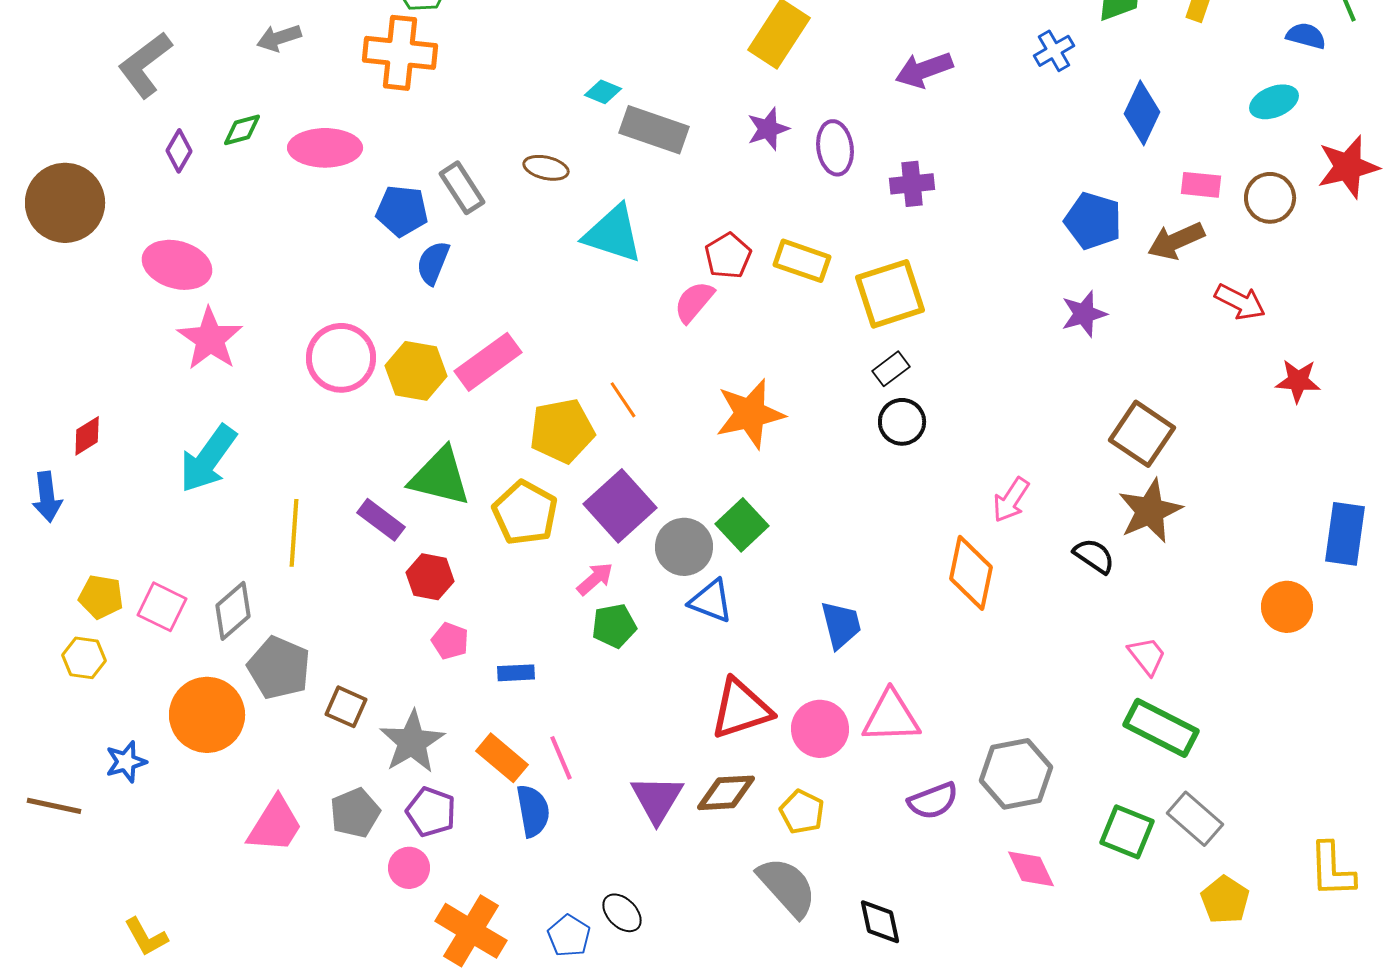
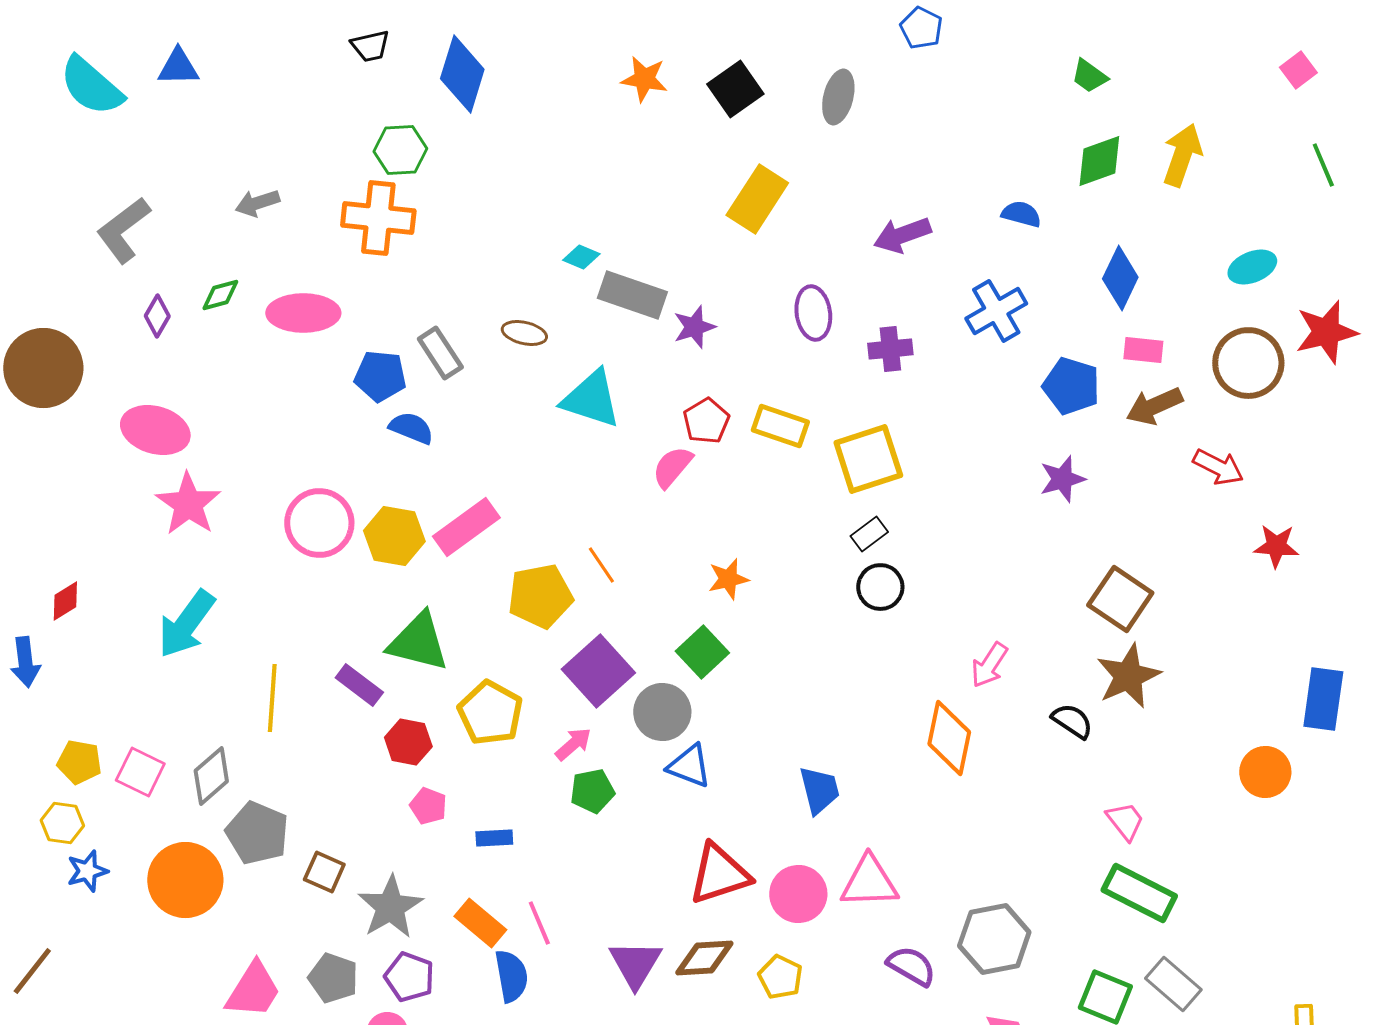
blue semicircle: (1306, 36) -> (1021, 214), moved
blue cross: (1054, 51) -> (996, 311), moved, size x1.5
purple star: (768, 129) -> (694, 327), moved
pink rectangle: (1201, 185) -> (1143, 350), moved
brown circle: (1270, 198) -> (1248, 363), size x1.4
blue semicircle: (433, 263) -> (411, 428), turned 90
orange star: (750, 414) -> (728, 579), size x0.6
yellow pentagon: (525, 513) -> (490, 713), moved
green square: (742, 525) -> (702, 652), moved
blue star: (126, 762) -> (87, 871), moved
purple semicircle: (933, 801) -> (911, 966), turned -129
brown line: (54, 806) -> (32, 971), turned -64
gray pentagon: (355, 813) -> (333, 978), turned -30

